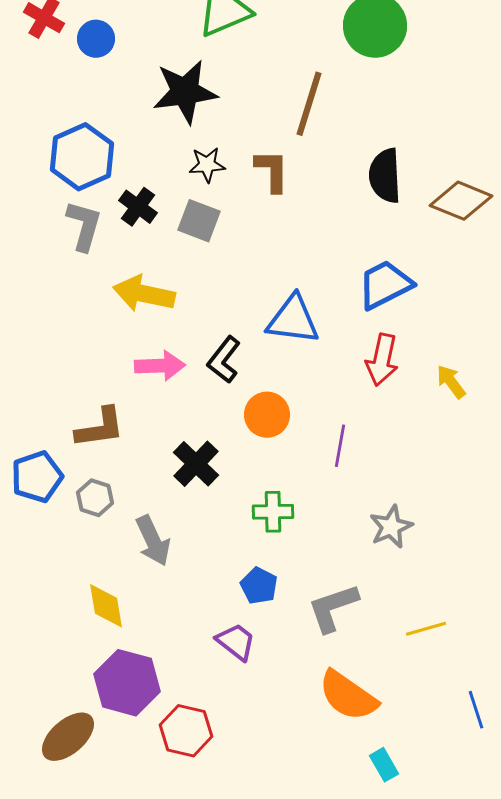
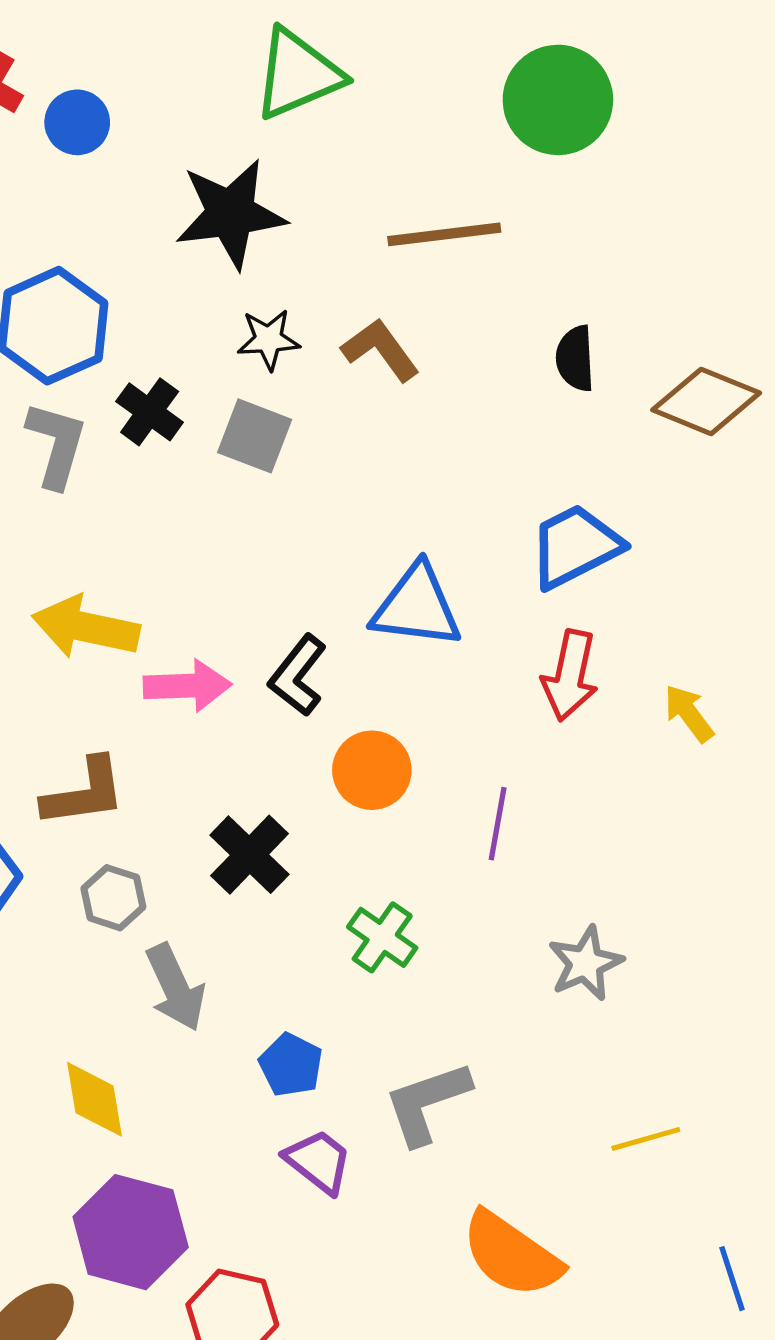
brown line: (309, 104) -> (444, 234), turned 66
brown L-shape: (272, 171) -> (380, 350), turned -36
black semicircle: (385, 176) -> (575, 358), size x0.7
yellow arrow: (144, 294) -> (86, 627), moved
gray hexagon: (95, 498) -> (113, 898), moved
green cross: (273, 512) -> (382, 937), turned 36
blue pentagon: (259, 586) -> (291, 1065), moved
gray L-shape: (333, 608) -> (427, 1103), moved

